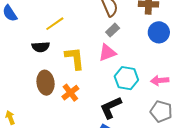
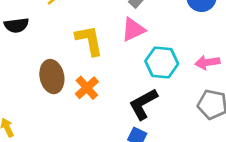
black semicircle: (41, 47) -> (16, 25), moved

